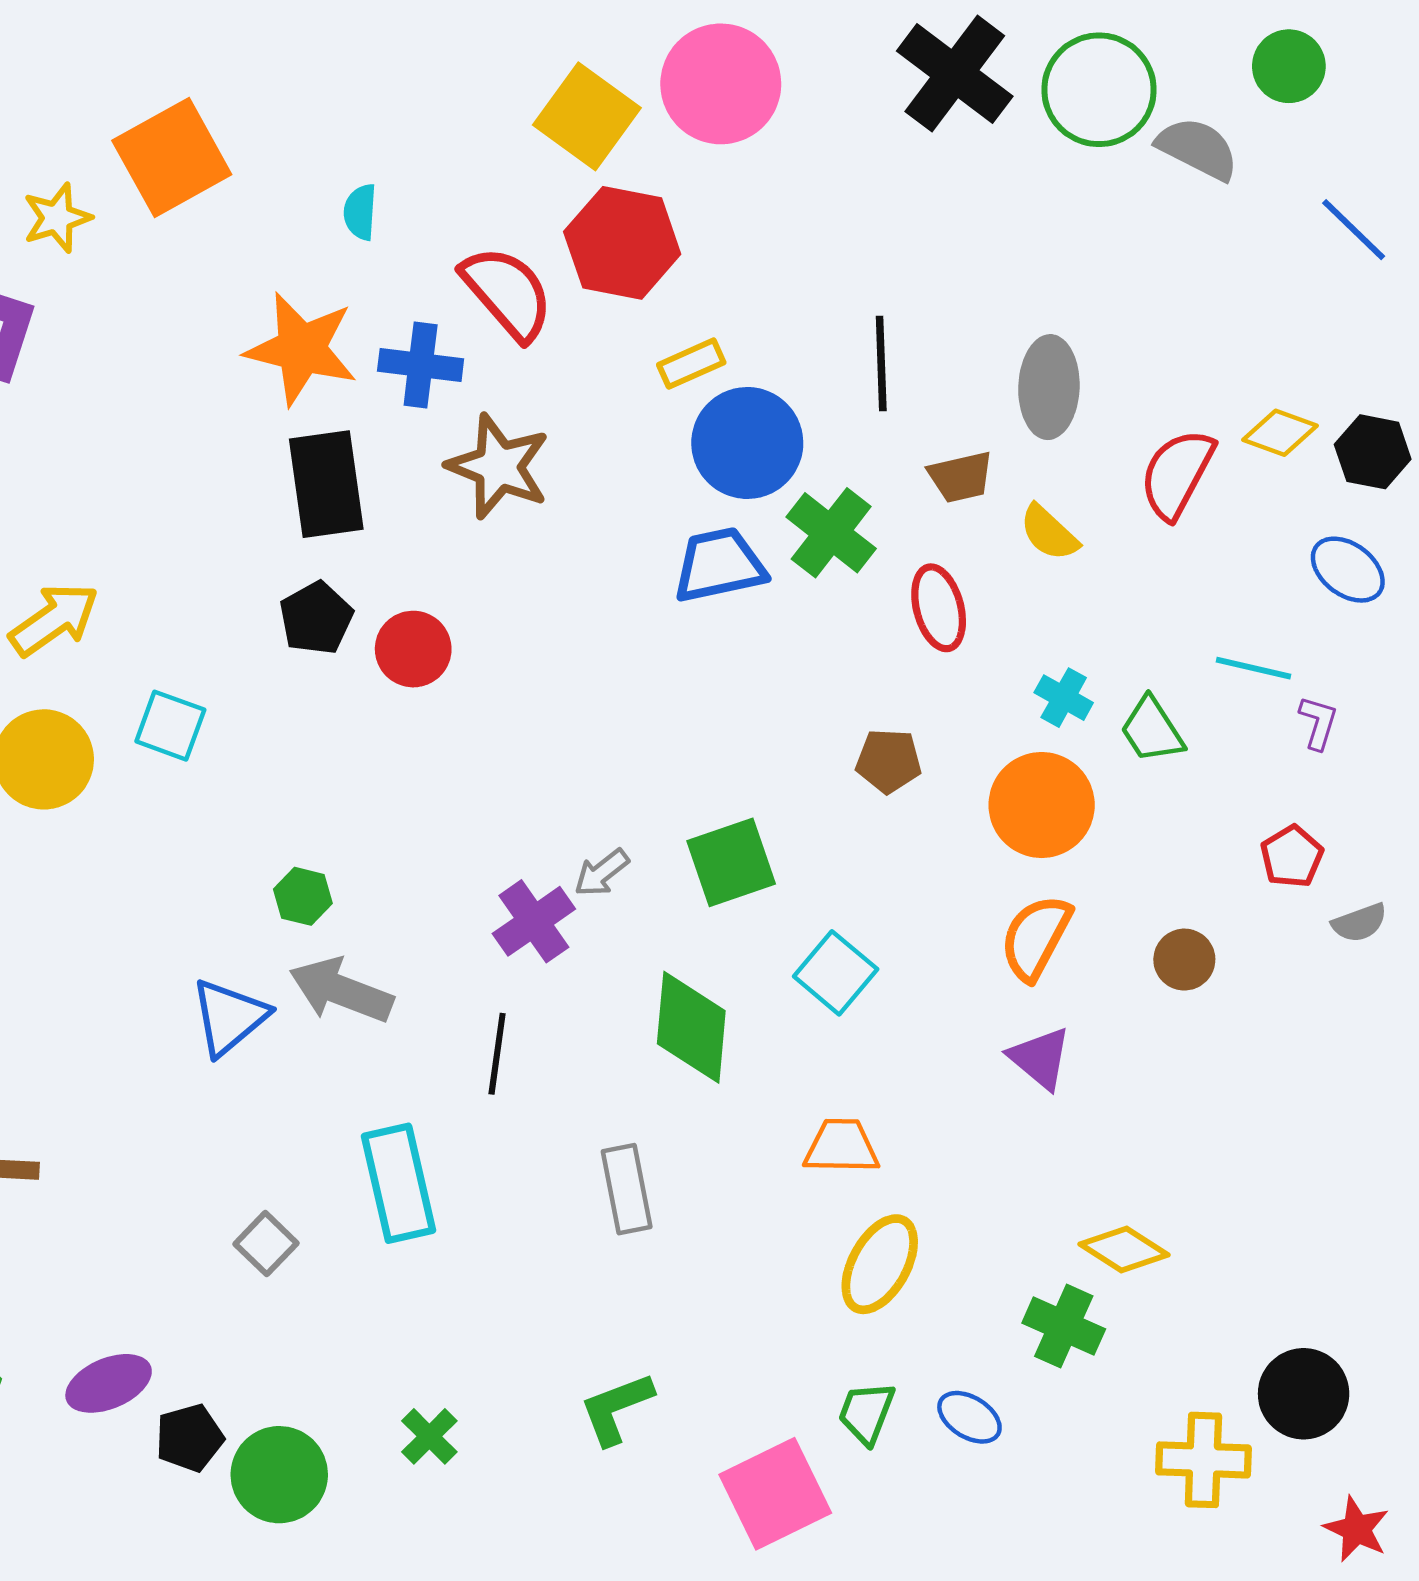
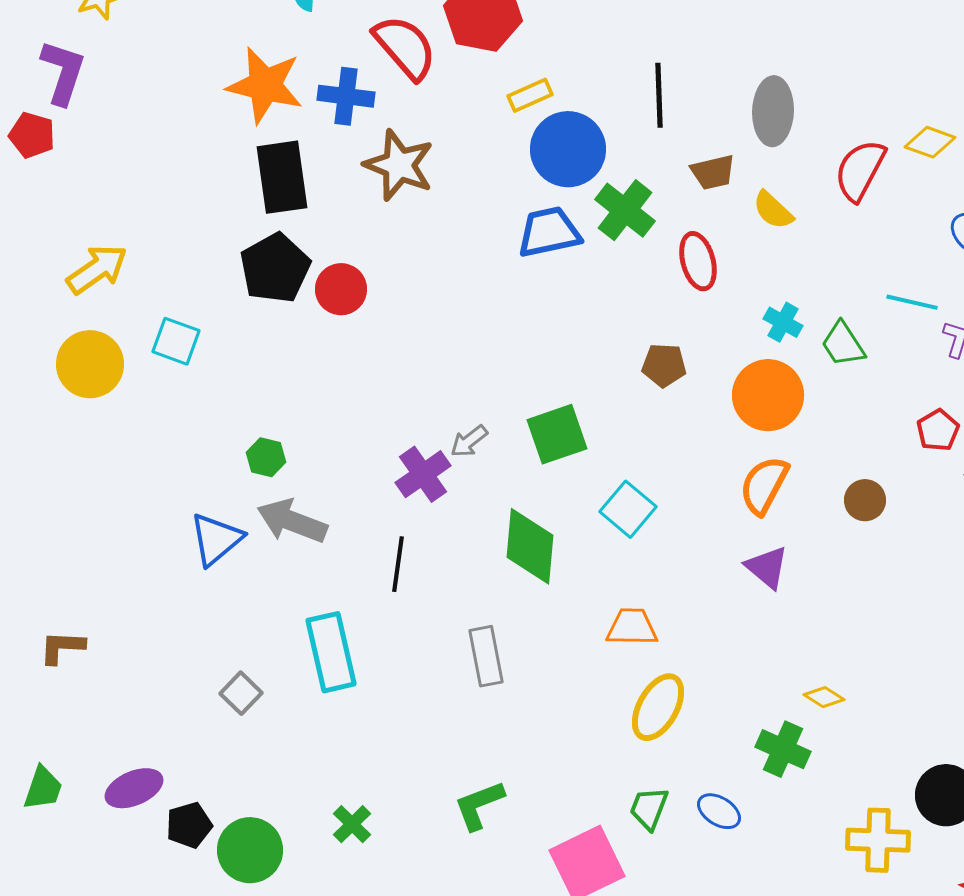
black pentagon: (316, 618) -> (275, 268), size x1.4
yellow diamond: (1124, 1249) -> (824, 697), size x0.7

